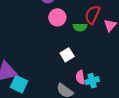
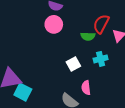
pink circle: (57, 17) -> (54, 24), moved
cyan cross: (92, 81) -> (101, 59), moved

